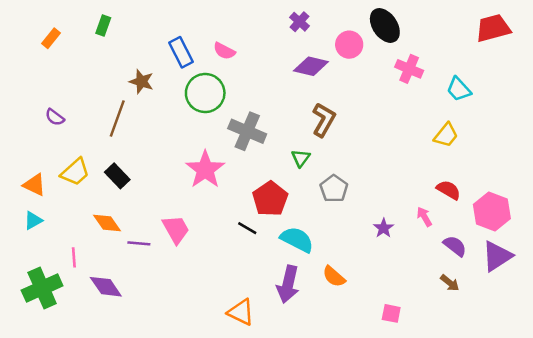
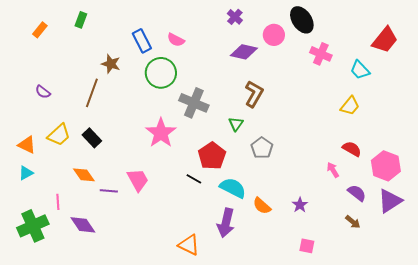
red trapezoid: (493, 28) -> (385, 40), moved, turned 144
purple star: (384, 228) -> (300, 205), moved
orange semicircle: (334, 277) -> (262, 206), moved

